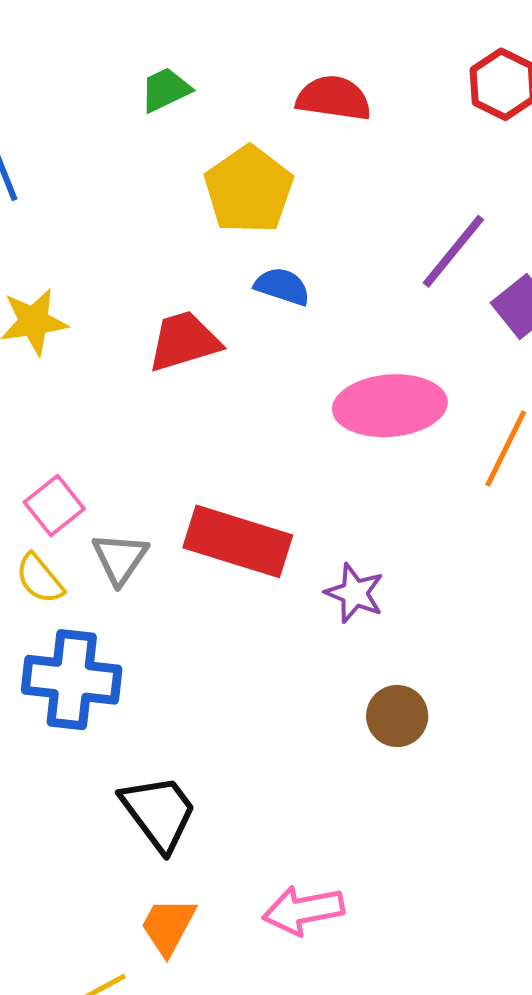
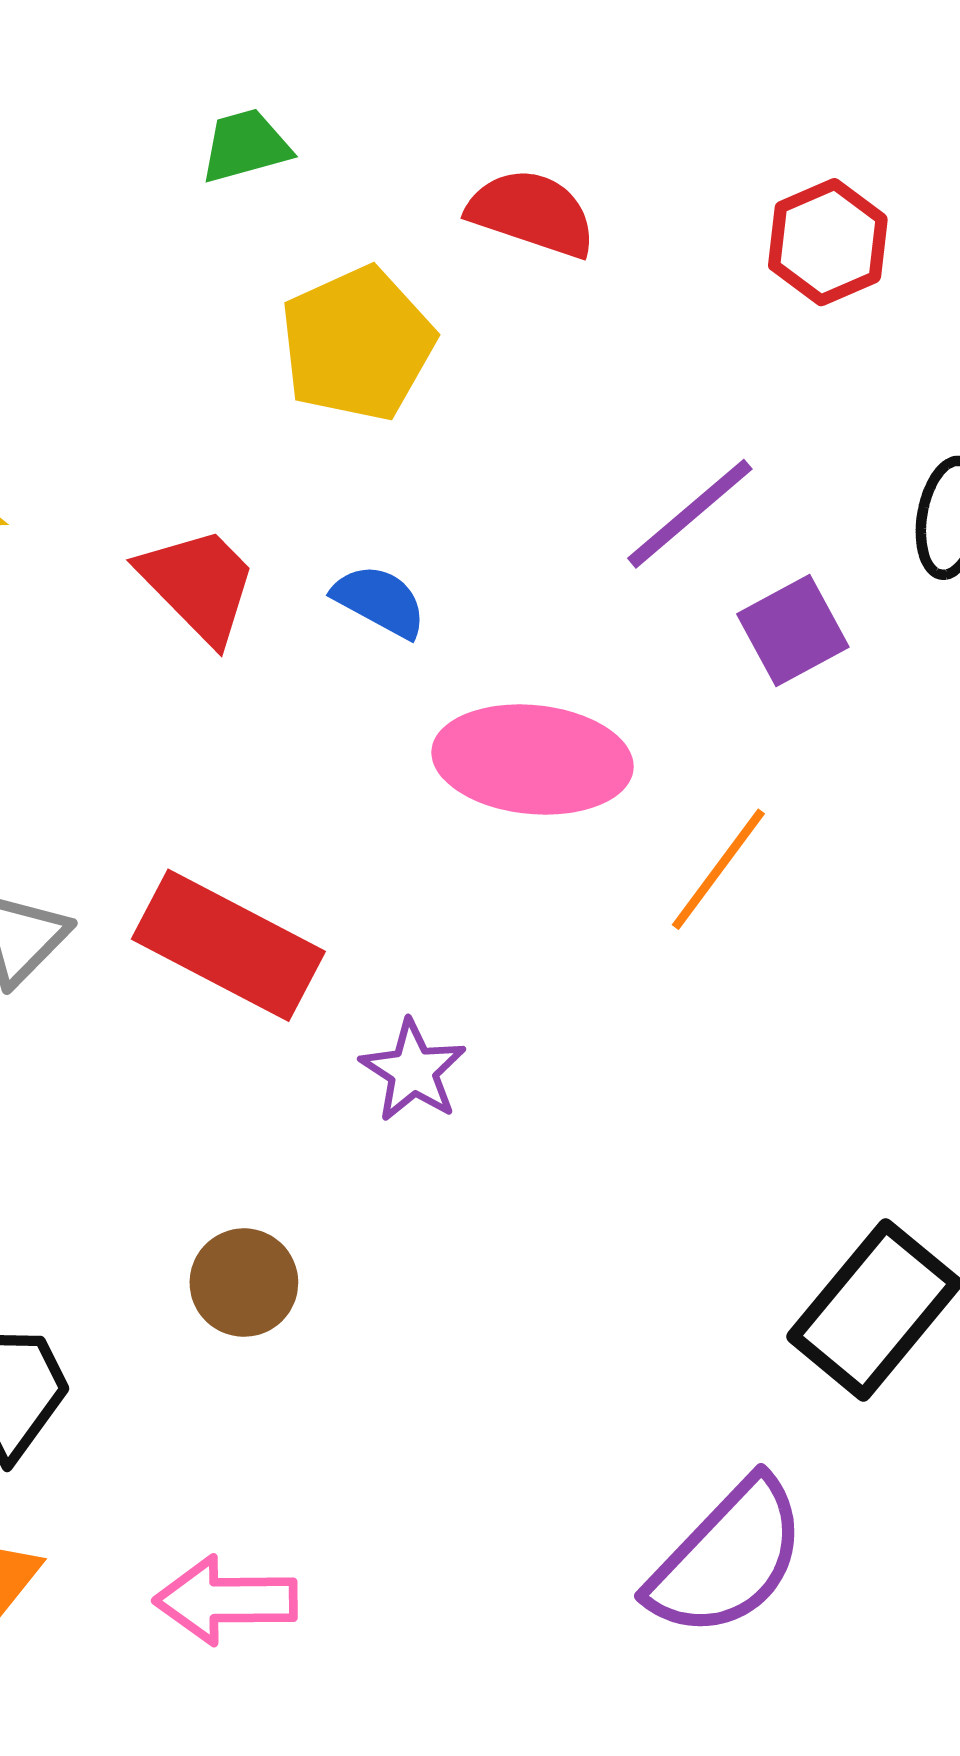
blue semicircle: (282, 286) -> (380, 601), moved
red trapezoid: (184, 341) -> (199, 584), turned 52
brown circle: (397, 716) -> (244, 1283), moved

